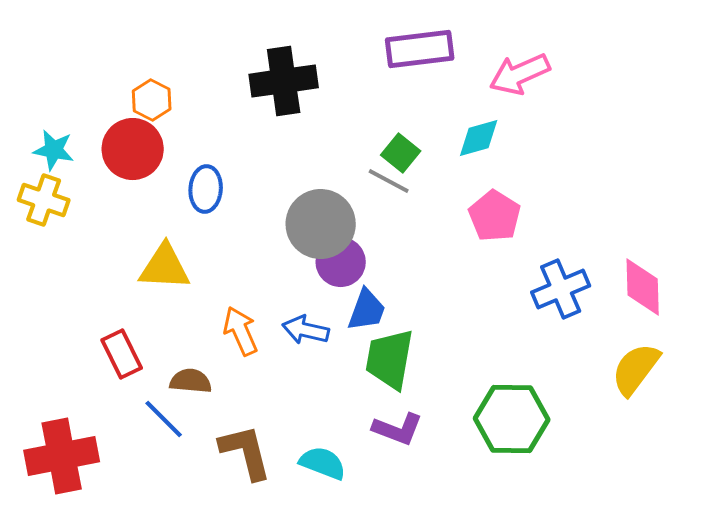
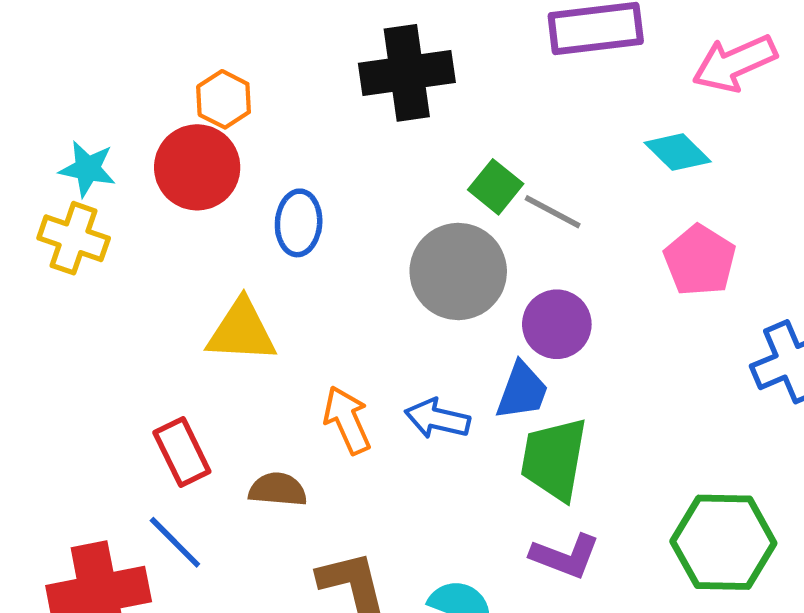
cyan diamond: (479, 138) -> (678, 152), turned 60
green square: (401, 153) -> (496, 187), moved
purple circle: (341, 262) -> (557, 324), moved
blue line: (164, 419) -> (175, 542), moved

